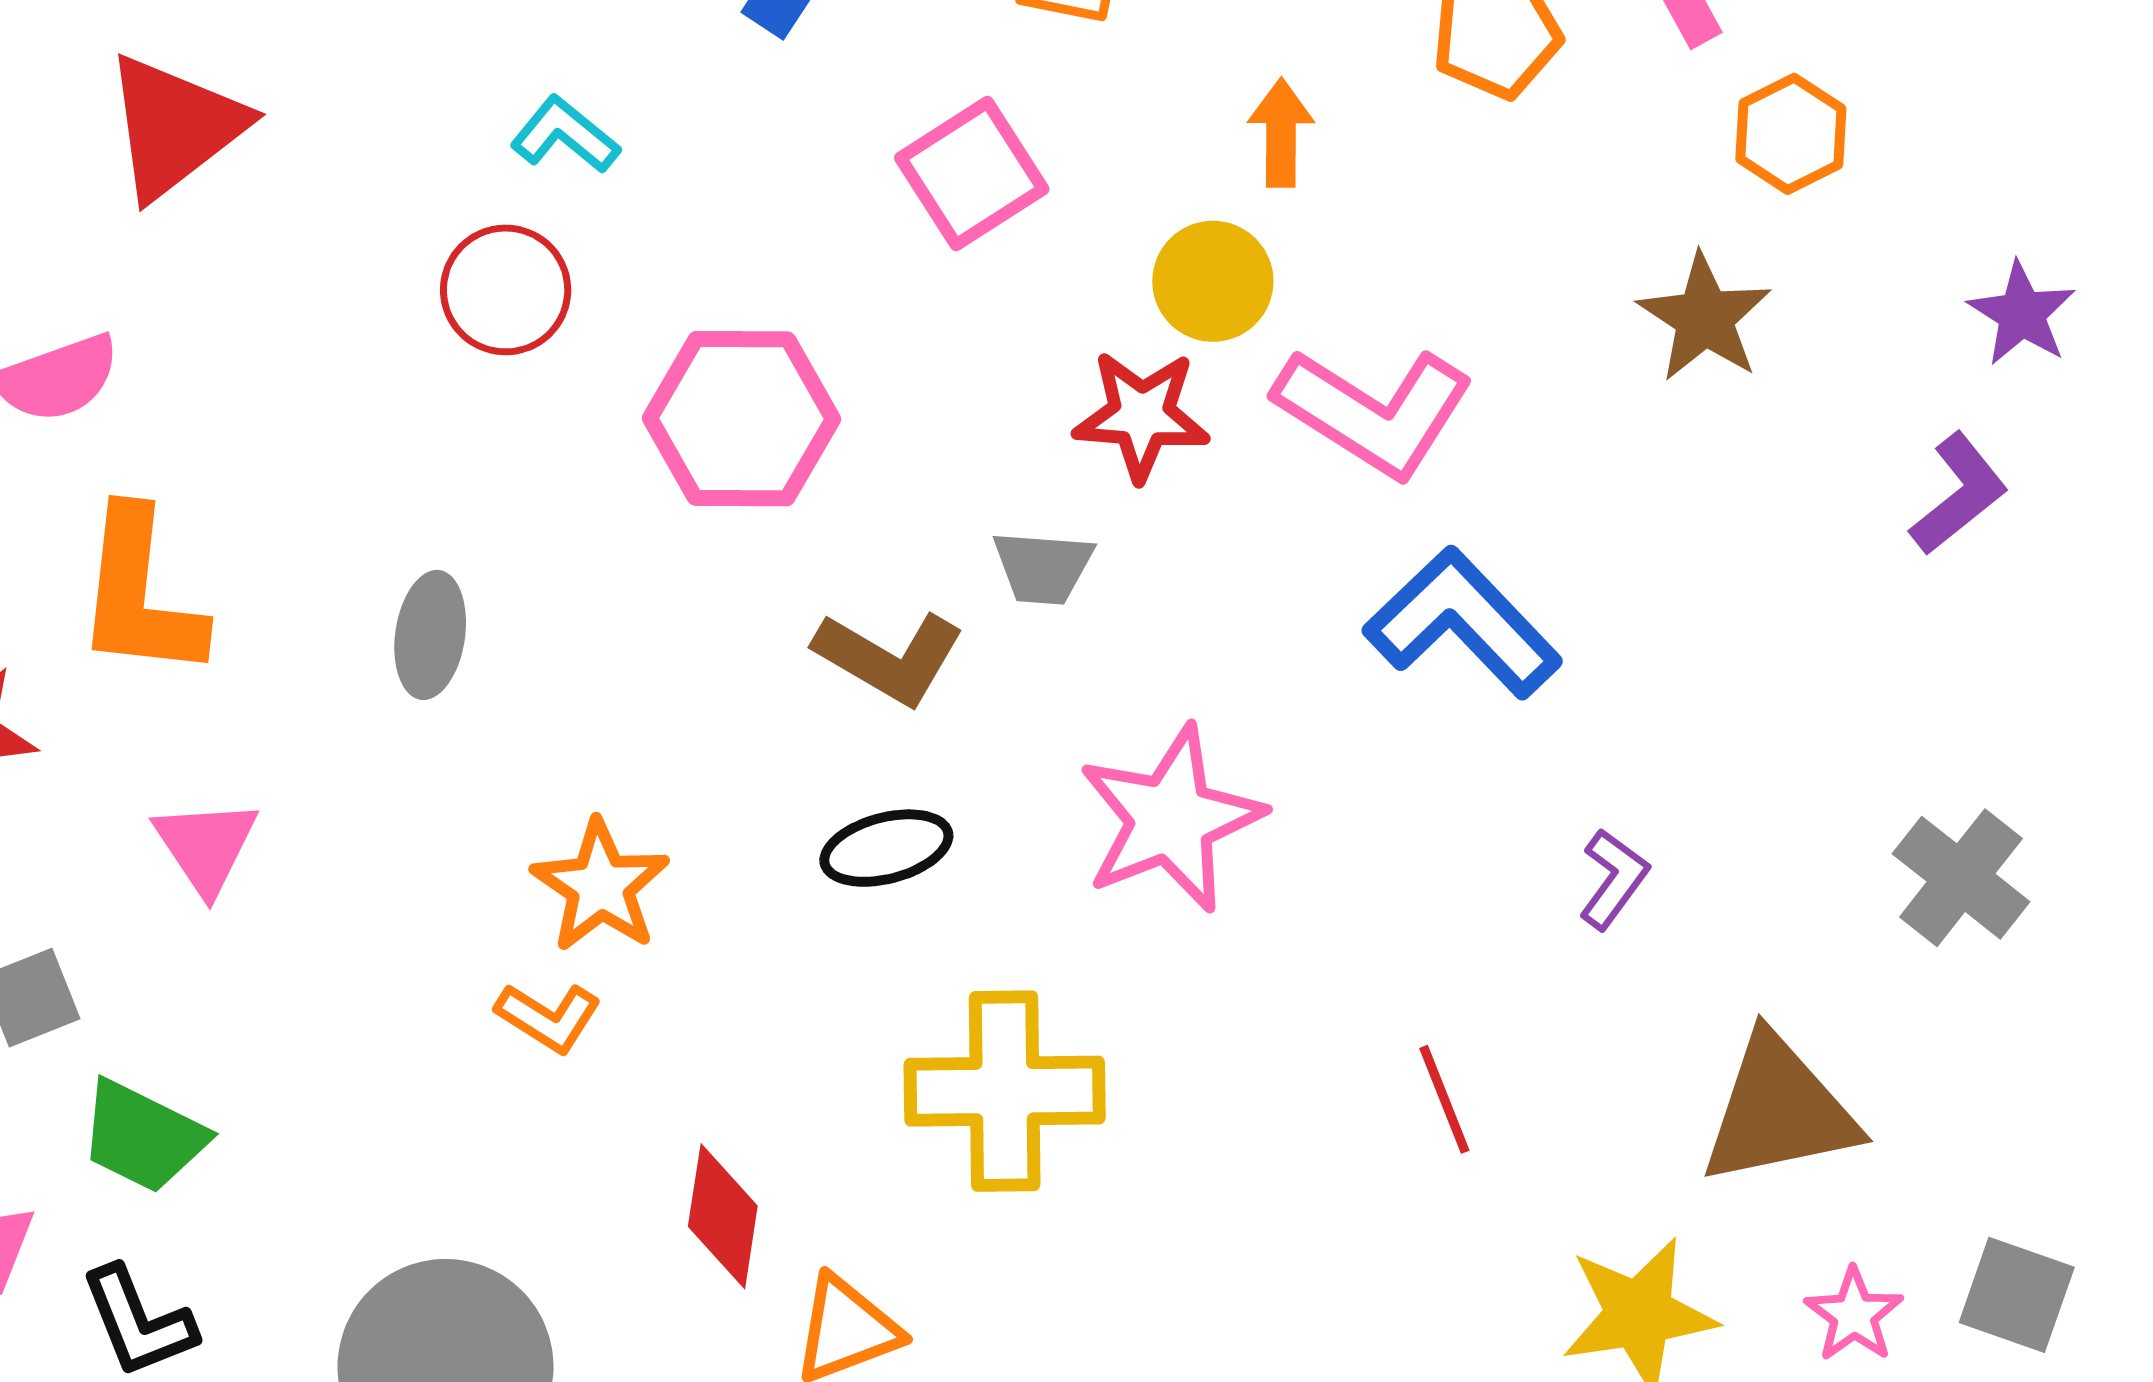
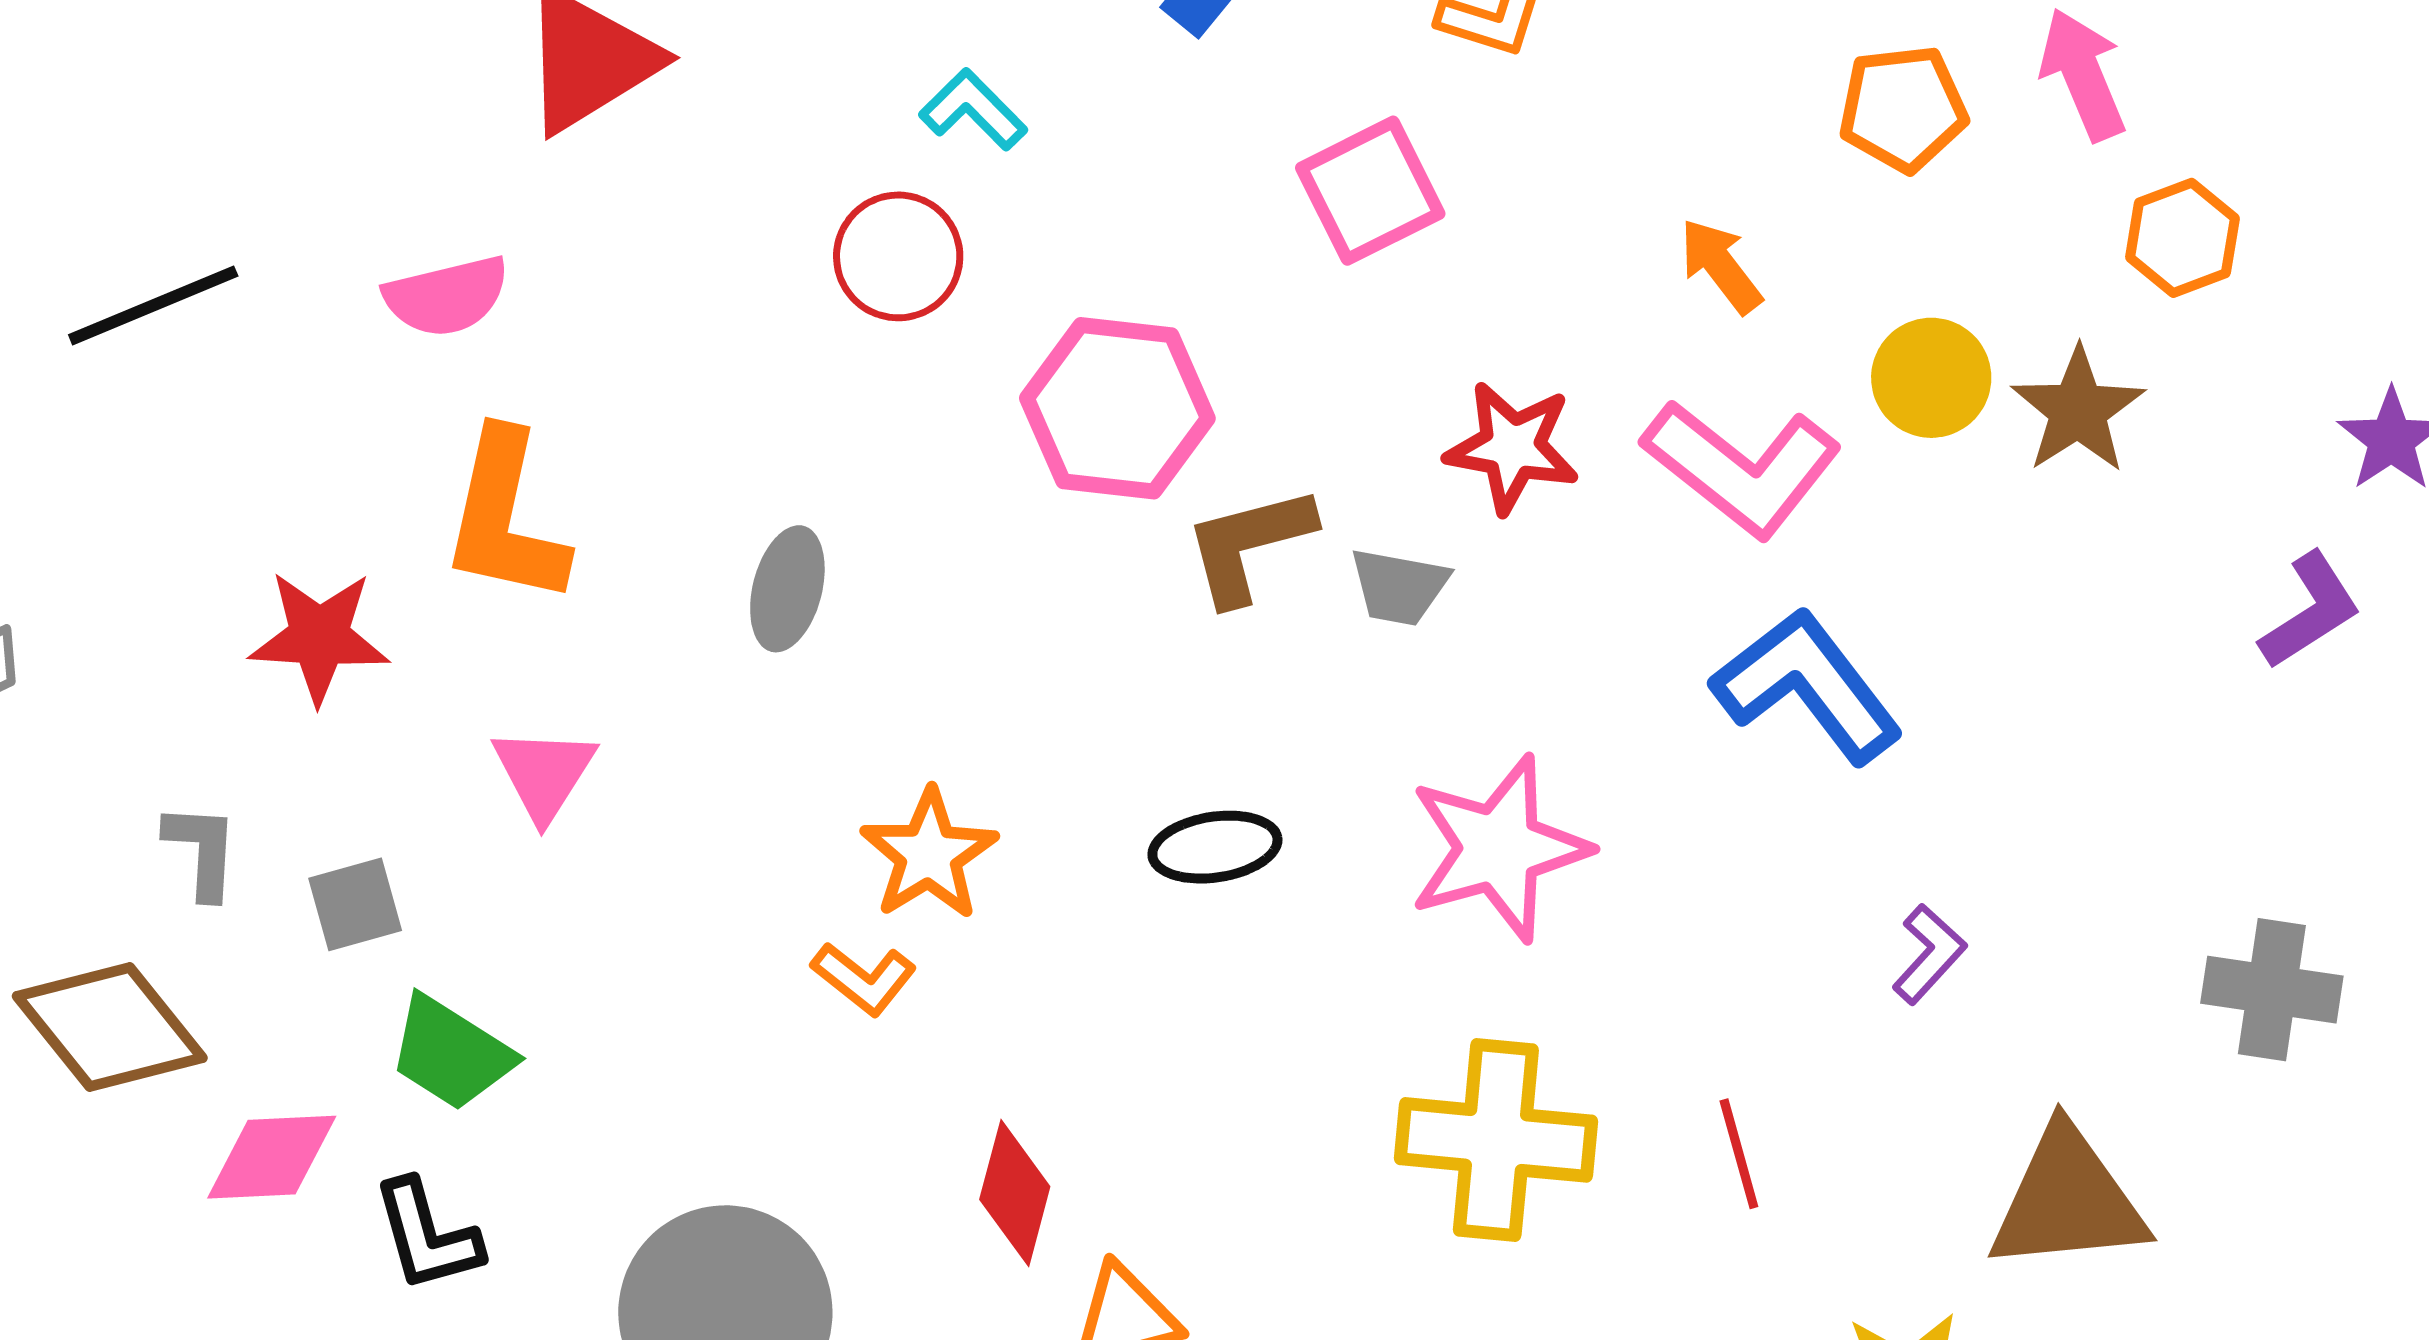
orange arrow: (1281, 133) -> (1721, 266), moved, turned -44
yellow circle: (1213, 281) -> (1931, 378), moved
brown L-shape: (889, 657) -> (1249, 545), moved, turned 129
gray cross: (1961, 878) -> (2272, 990), turned -36
yellow cross: (1005, 1091) -> (1496, 1140), moved

